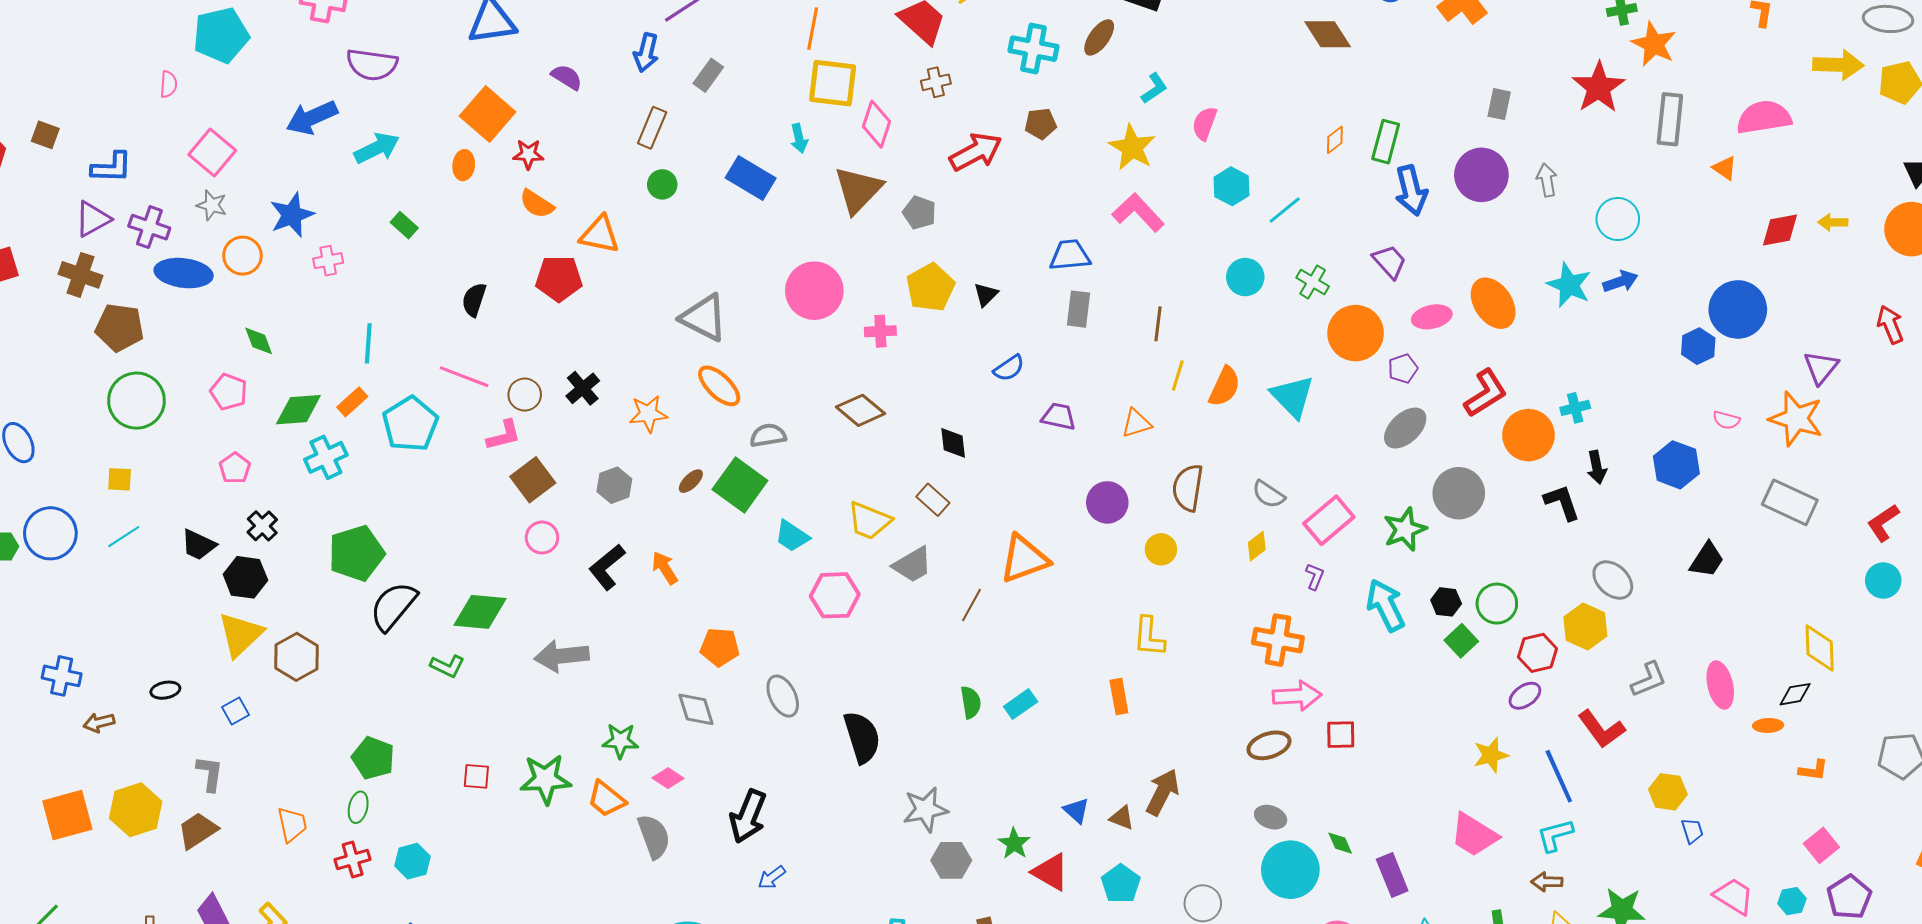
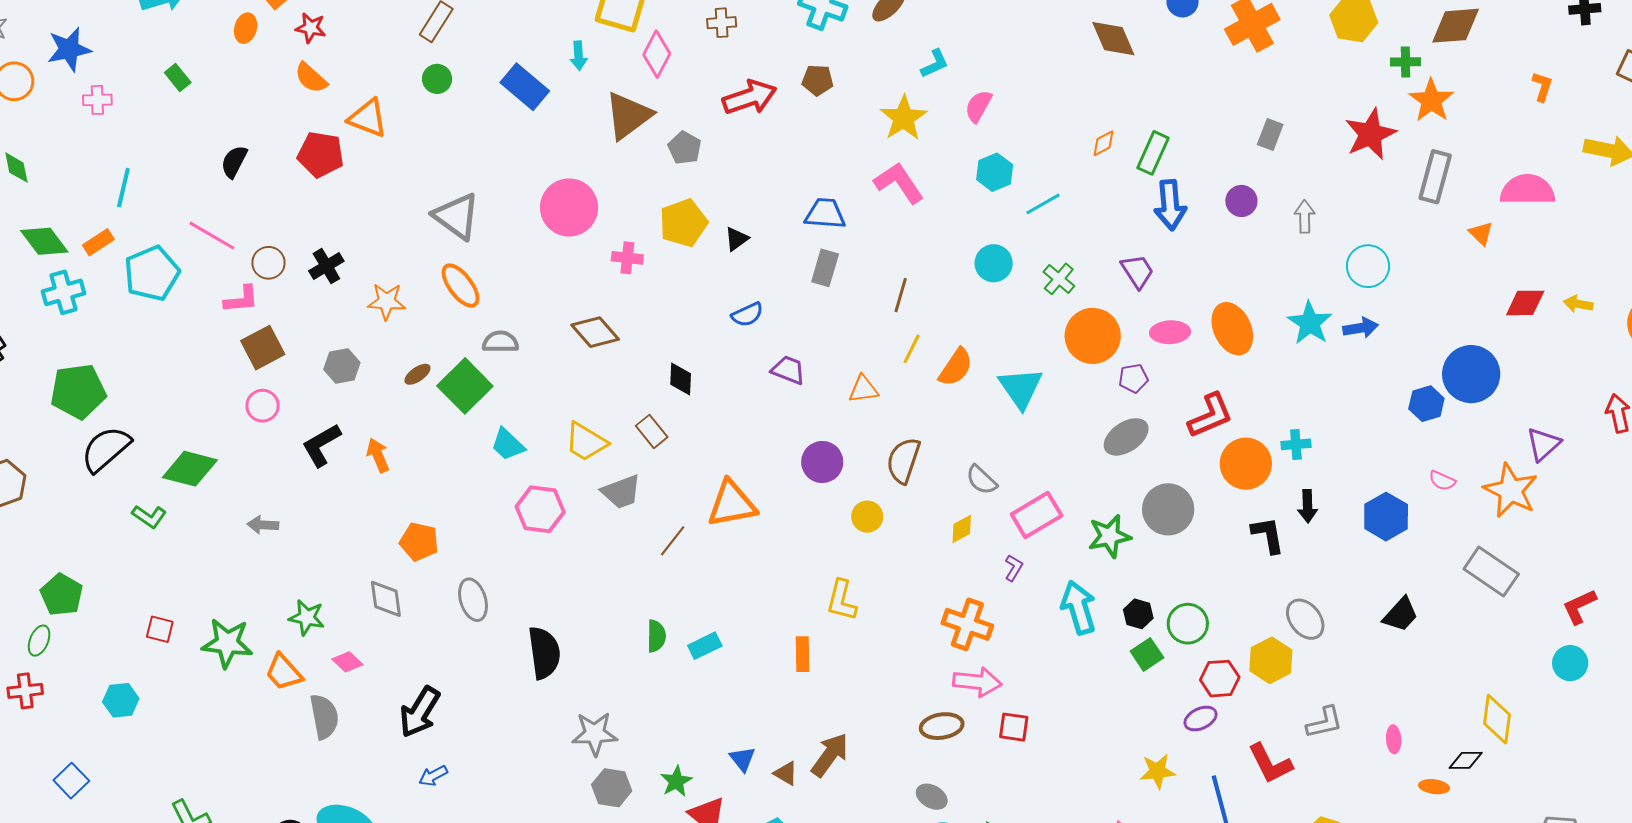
purple circle: (1481, 175) -> (1241, 201), size x0.6
green diamond: (298, 410) -> (44, 241), turned 48
gray arrow: (562, 656) -> (263, 525), size x0.6
pink ellipse: (1720, 685) -> (1394, 739), size x0.6
cyan hexagon: (413, 861) -> (121, 700), moved

